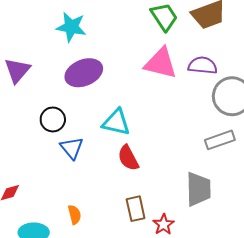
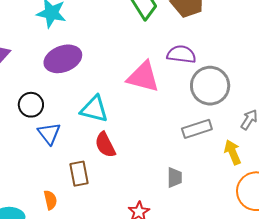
pink triangle: (161, 63) -> (143, 77), moved
gray trapezoid: (198, 189) -> (174, 177), size x0.6
brown rectangle: (136, 209) -> (79, 174), moved

